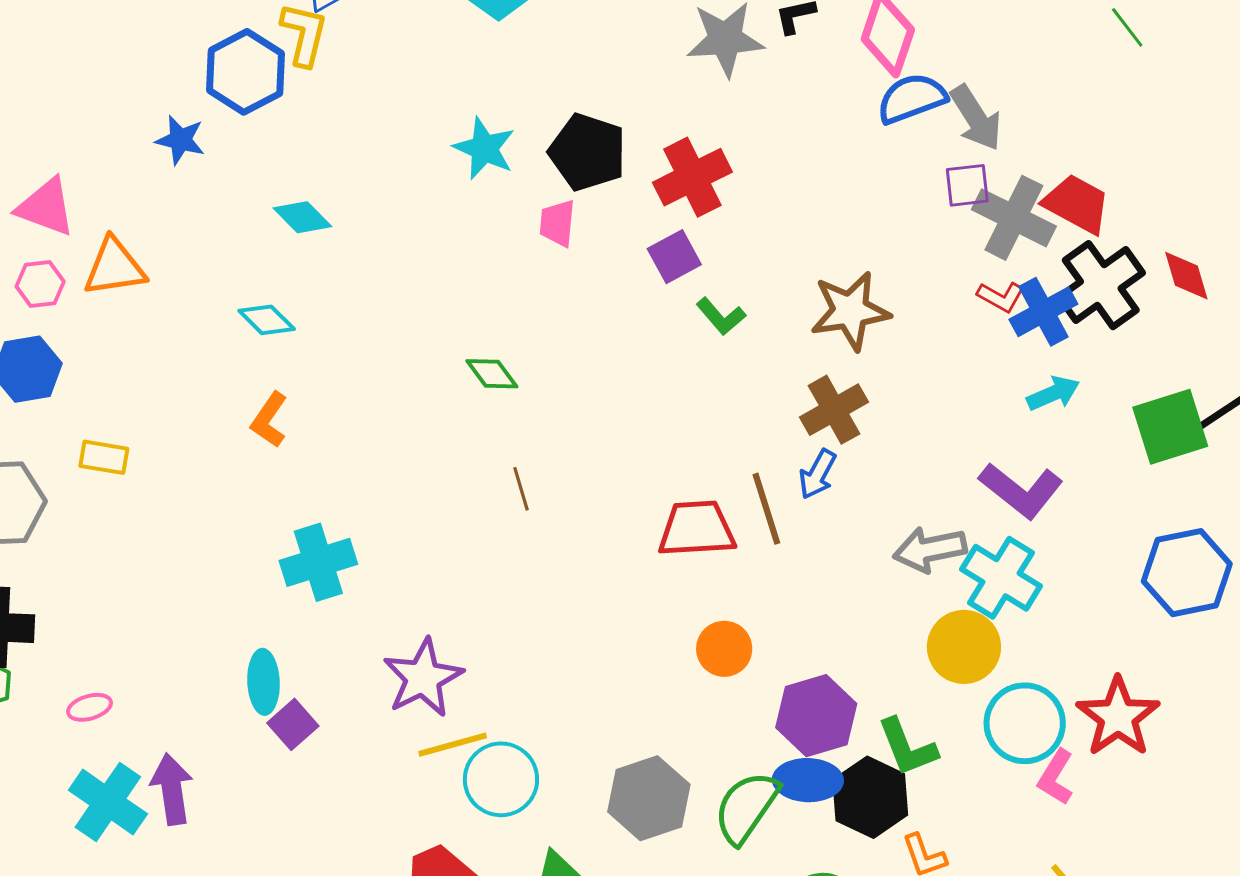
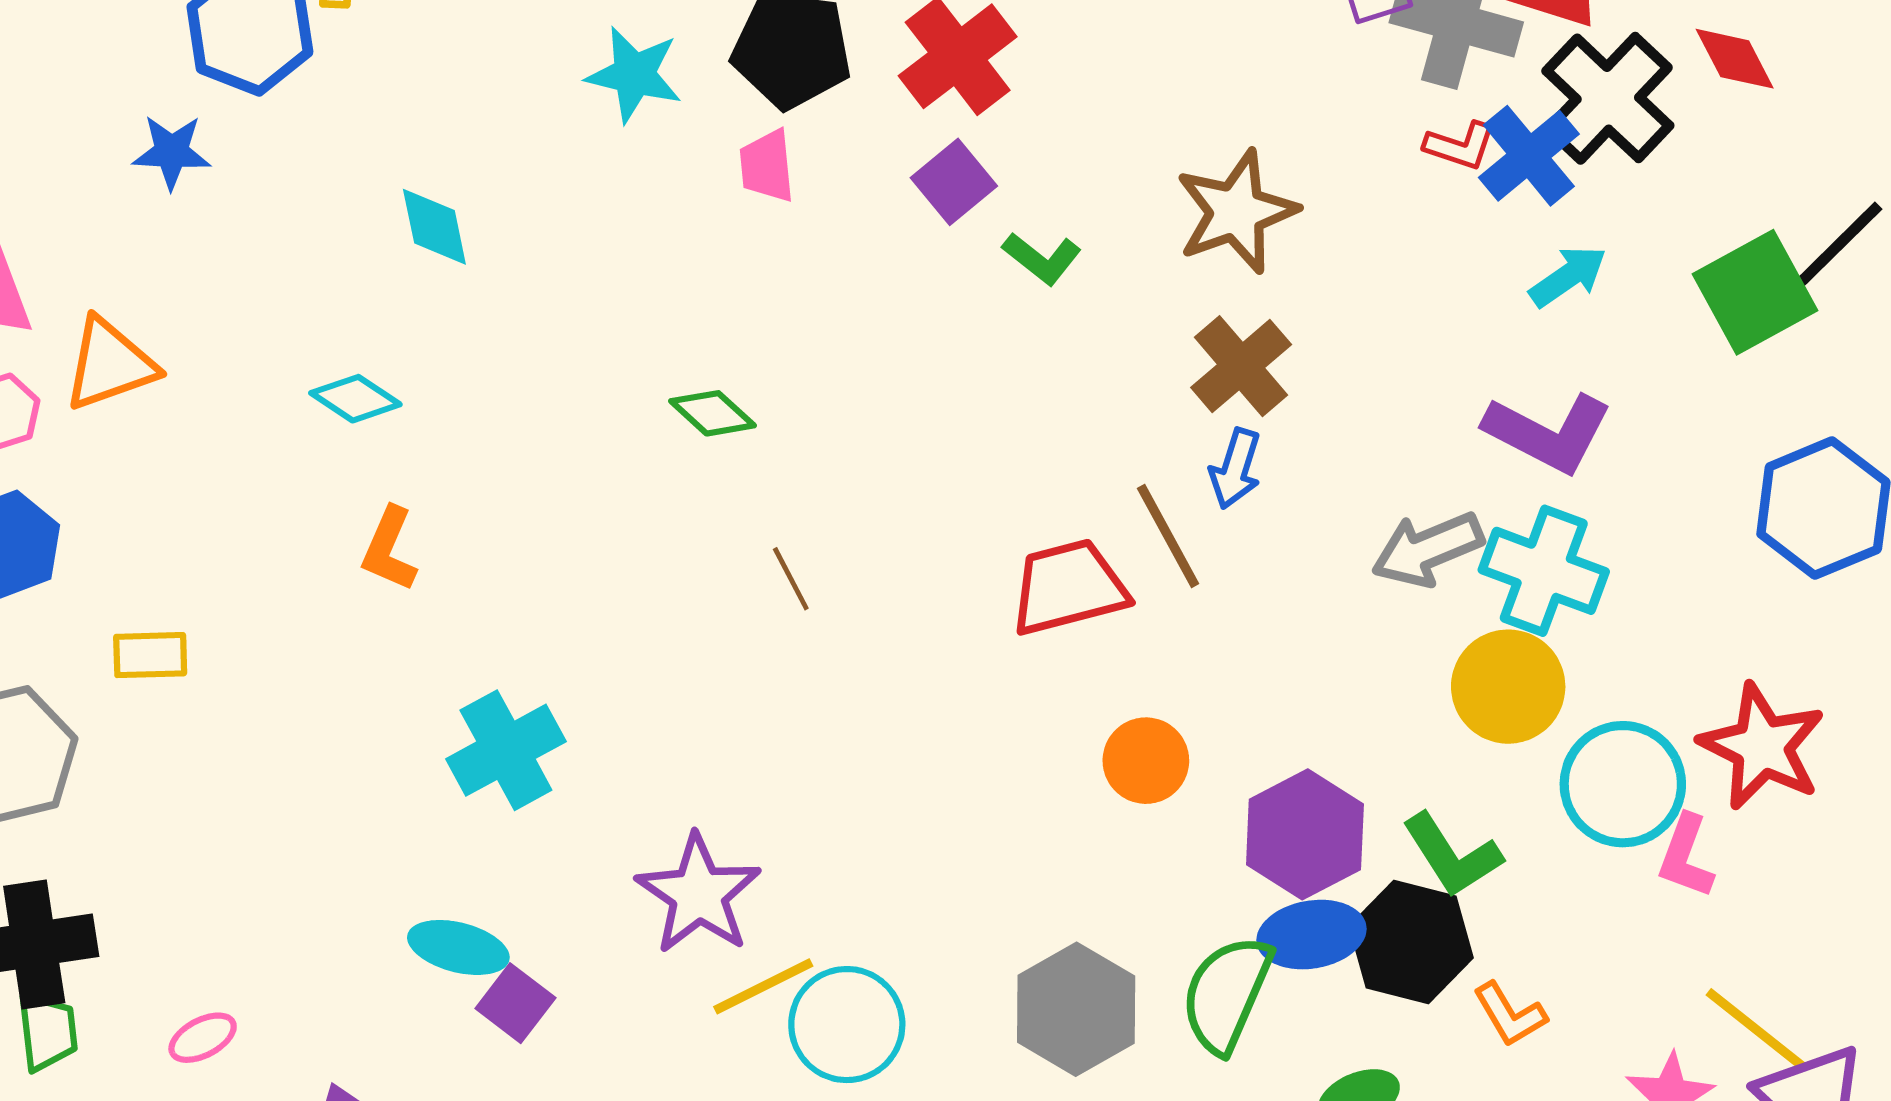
cyan diamond: (302, 217) -> (434, 227), moved, turned 44
cyan ellipse: (264, 682) -> (458, 947), turned -62

